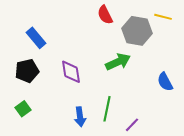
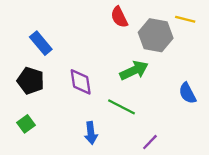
black pentagon: (27, 71) -> (31, 81), turned 30
green line: (107, 109) -> (122, 107), moved, turned -75

